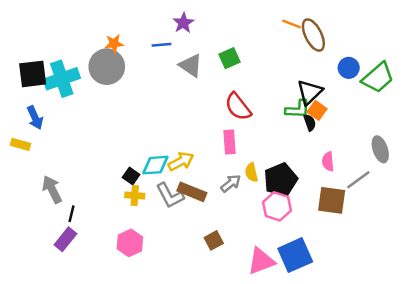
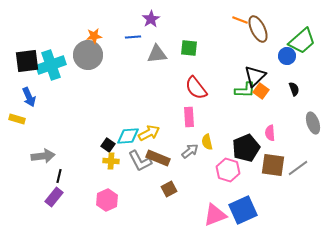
green square: (230, 58) -> (189, 48), turned 30
gray triangle: (191, 65) -> (157, 54), turned -40
green trapezoid: (378, 78) -> (302, 41), moved
black semicircle: (310, 123) -> (294, 89), moved
black pentagon: (281, 180) -> (246, 148), moved
gray line: (358, 180) -> (298, 168), moved
gray arrow: (52, 189) -> (43, 156), turned 110
brown square: (214, 240) -> (169, 189), moved

